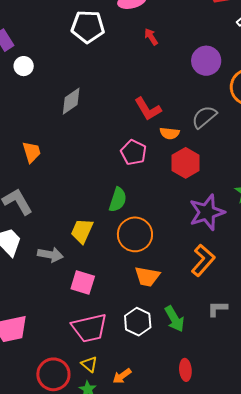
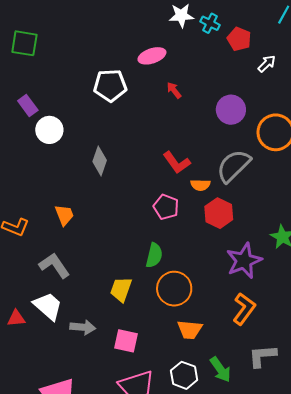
white circle: (24, 66) -> (49, 130), size x1.4
gray diamond: (71, 101) -> (100, 161), turned -32
gray semicircle: (204, 117) -> (234, 166), size x1.4
gray arrow: (50, 255) -> (83, 327), moved
gray L-shape: (217, 309) -> (262, 356), size x1.4

